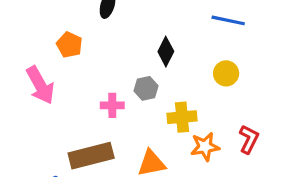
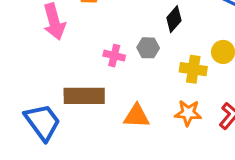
yellow cross: (182, 117) -> (193, 69), moved

